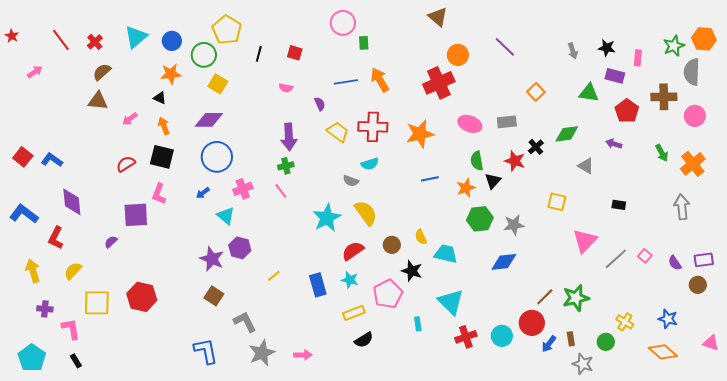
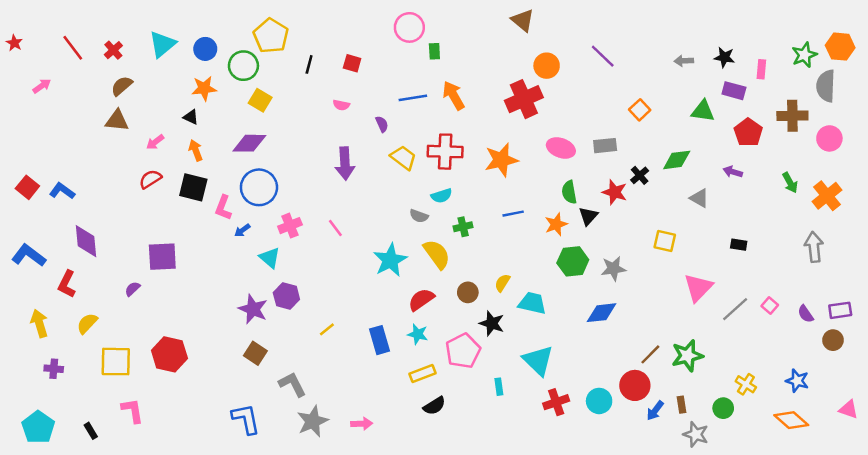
gray arrow: (573, 51) -> (684, 61), turned 105
red semicircle: (126, 164) -> (150, 179), moved
green cross: (286, 166) -> (463, 227), moved
pink L-shape: (159, 194) -> (223, 208), moved
yellow semicircle: (421, 237) -> (502, 283), turned 56
pink L-shape: (71, 329) -> (132, 411), moved

